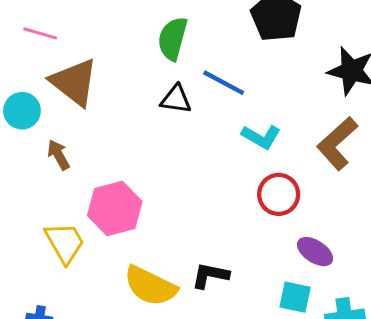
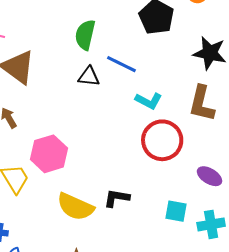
brown L-shape: (337, 143) -> (202, 104), turned -33
red circle: (279, 194) -> (162, 140), size x1.4
purple ellipse: (315, 252) -> (210, 176), moved

